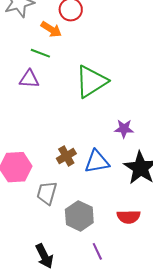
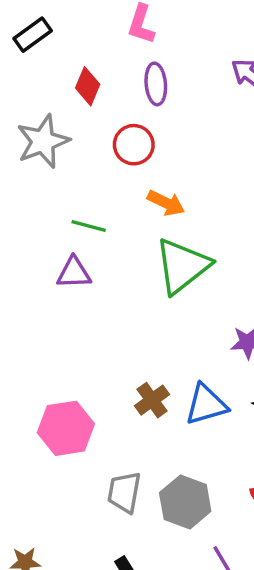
orange arrow: (51, 29) -> (166, 203), moved
gray trapezoid: (47, 193) -> (124, 492), moved

